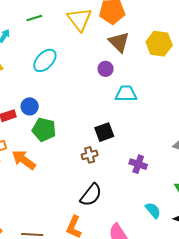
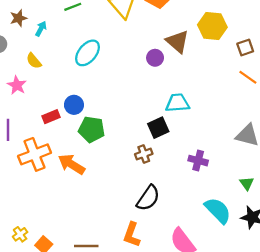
brown triangle: (119, 42) -> (178, 42), moved
cyan trapezoid: (126, 94) -> (177, 103), moved
cyan semicircle: (153, 210) -> (218, 210), size x1.5

